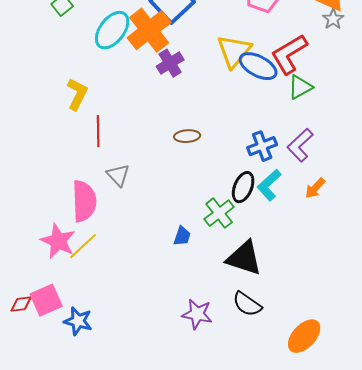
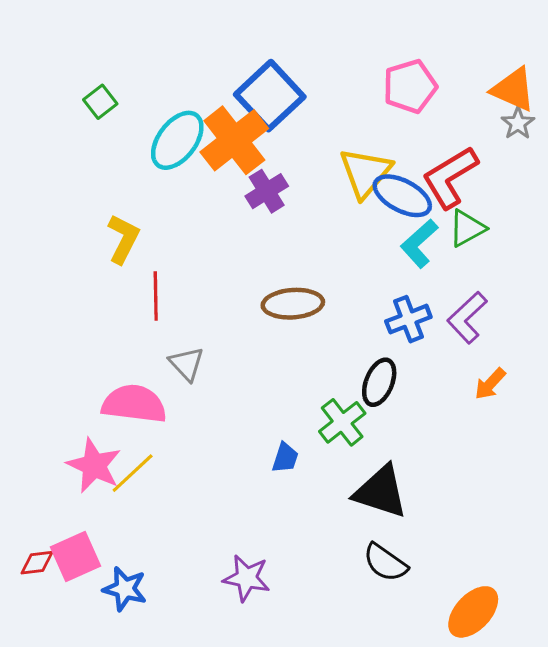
brown ellipse: (187, 136) -> (293, 304), size x1.5
cyan L-shape: (269, 185) -> (419, 244), moved
pink semicircle: (84, 201) -> (134, 404), turned -81
purple star: (197, 314) -> (247, 578), moved

